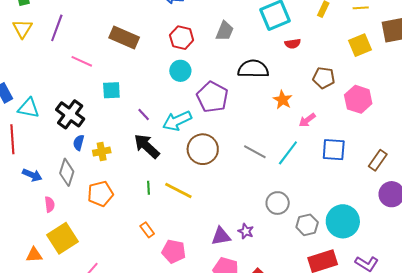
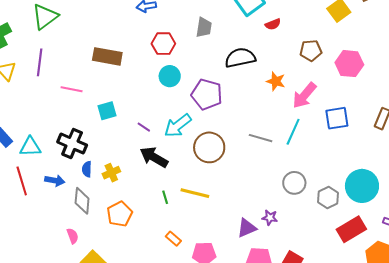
pink arrow: (307, 120) -> (304, 95), size x1.6
blue arrow: (32, 175) -> (55, 180), moved

